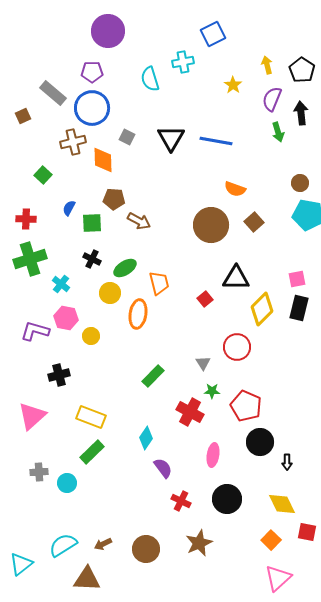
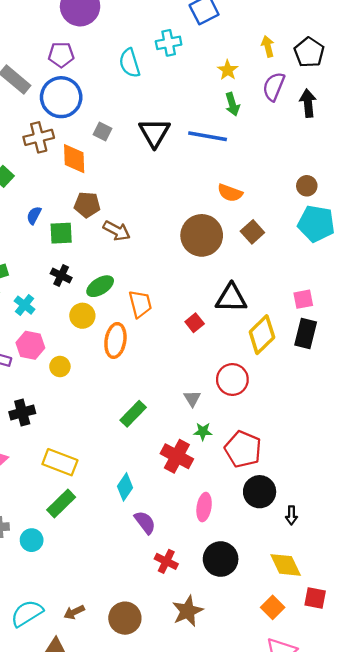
green arrow: (278, 132) -> (232, 104), moved

